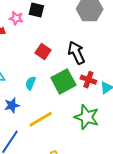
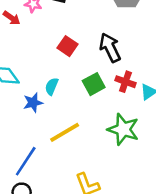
green square: (63, 81) -> (94, 84), size x0.7
blue star: (12, 105) -> (33, 103), moved

